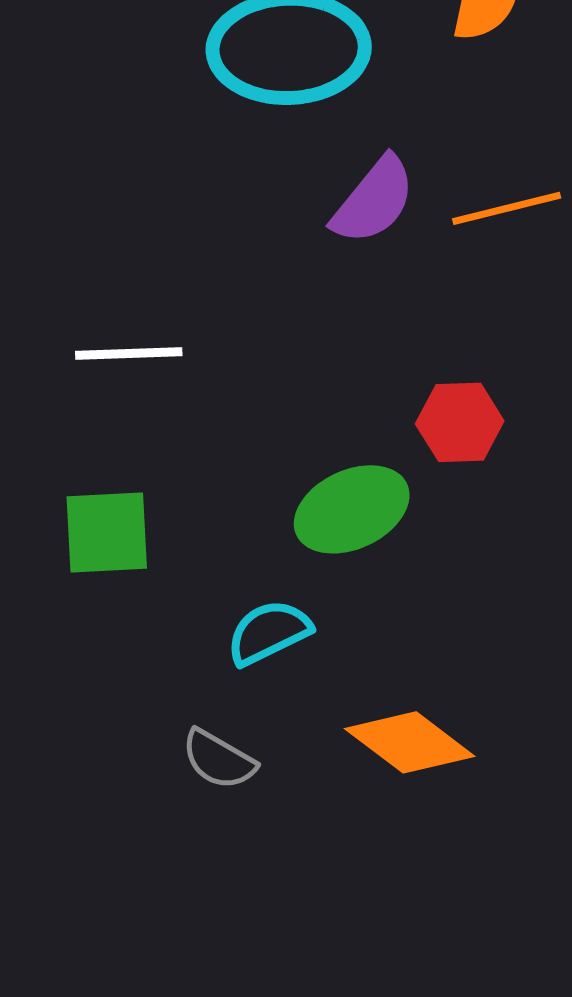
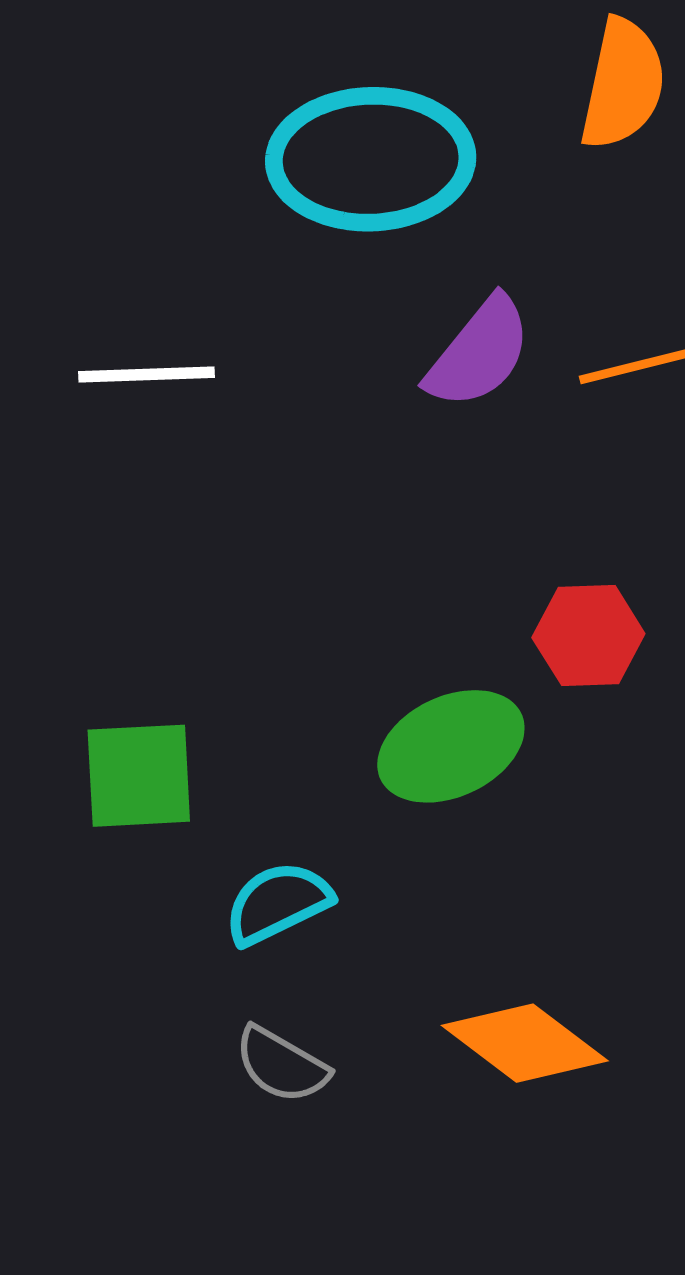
white line: (129, 353) -> (146, 374), moved
cyan semicircle: (269, 632) -> (278, 903), moved

